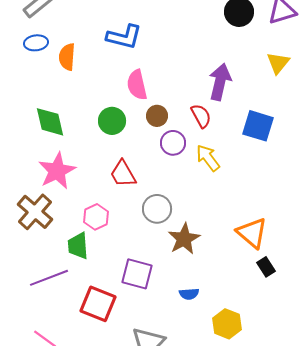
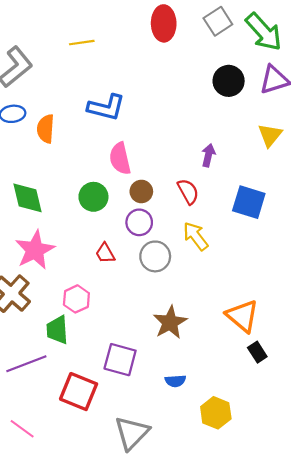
purple arrow: (220, 82) -> (208, 155), size x0.6
purple circle: (173, 143) -> (139, 222), moved
red trapezoid: (123, 174) -> (105, 253), size x0.7
gray circle: (157, 209) -> (155, 256), moved

